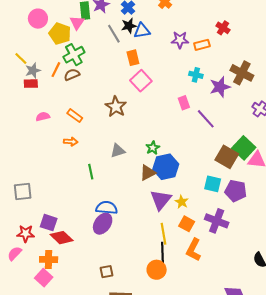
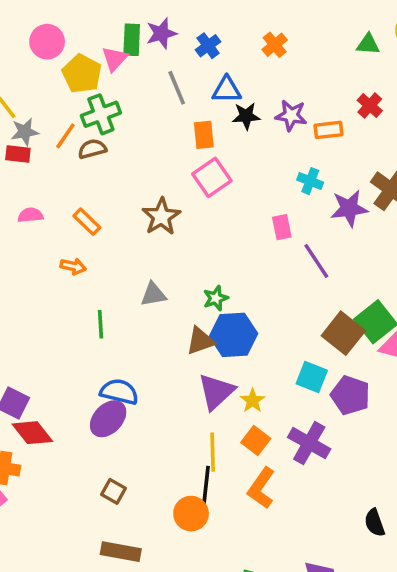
black star: (129, 26) -> (246, 116), moved
brown square: (107, 272) -> (114, 491), moved, turned 32

